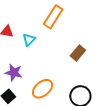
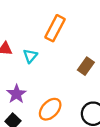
purple star: (14, 73) -> (16, 94), turned 30

